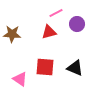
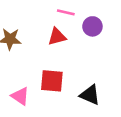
pink line: (56, 13) -> (66, 12), turned 40
black triangle: (75, 68) -> (90, 95), moved

